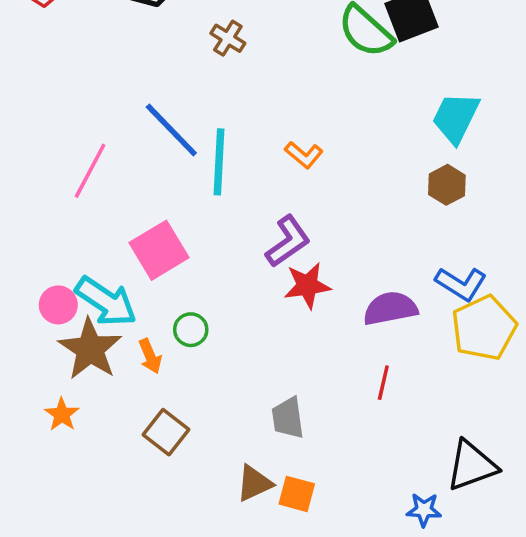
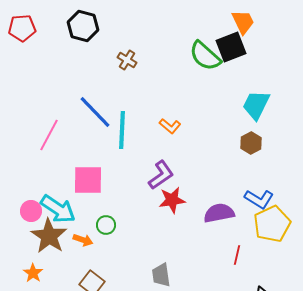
pink square: (159, 250) -> (88, 180), turned 32
orange arrow: (150, 356) -> (83, 240), turned -48
red line: (383, 383) -> (237, 255), moved

